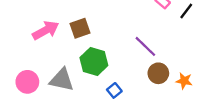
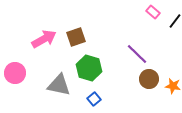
pink circle: (27, 82) -> (15, 73), moved
blue square: (114, 90) -> (94, 99), moved

